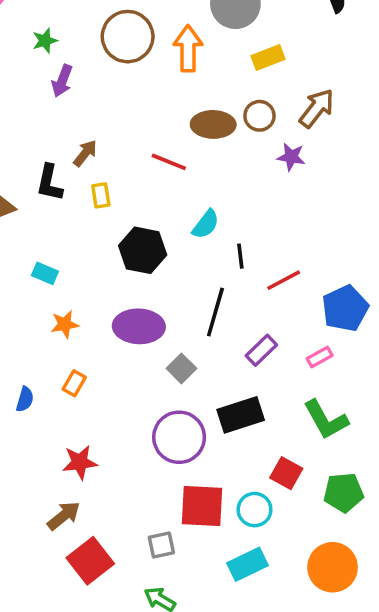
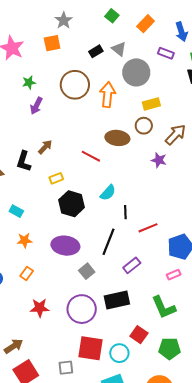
brown circle: (259, 116) -> (144, 126), moved
yellow rectangle: (101, 195) -> (56, 178), moved, turned 72
pink rectangle: (320, 357) -> (174, 275), moved
red star: (80, 462) -> (40, 308), moved

